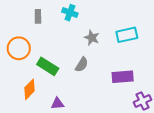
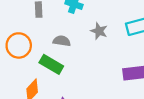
gray semicircle: (82, 65) -> (62, 41), moved, turned -112

